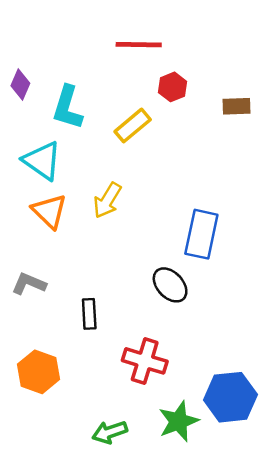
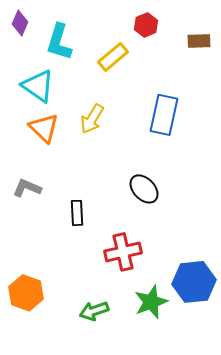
blue rectangle: (201, 234) -> (164, 115), moved
red cross: (145, 361) -> (123, 252), turned -30
orange hexagon: (38, 372) -> (26, 293), moved

